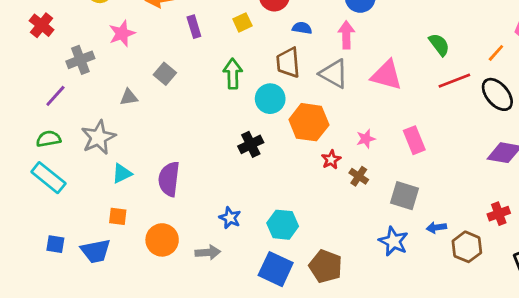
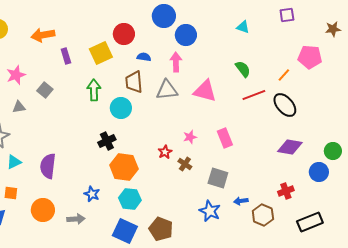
yellow square: (242, 22) -> (101, 53), size x1.6
pink star: (122, 34) -> (16, 75), moved
gray triangle: (334, 74) -> (167, 90), turned -35
orange hexagon: (309, 122) -> (124, 167), moved

